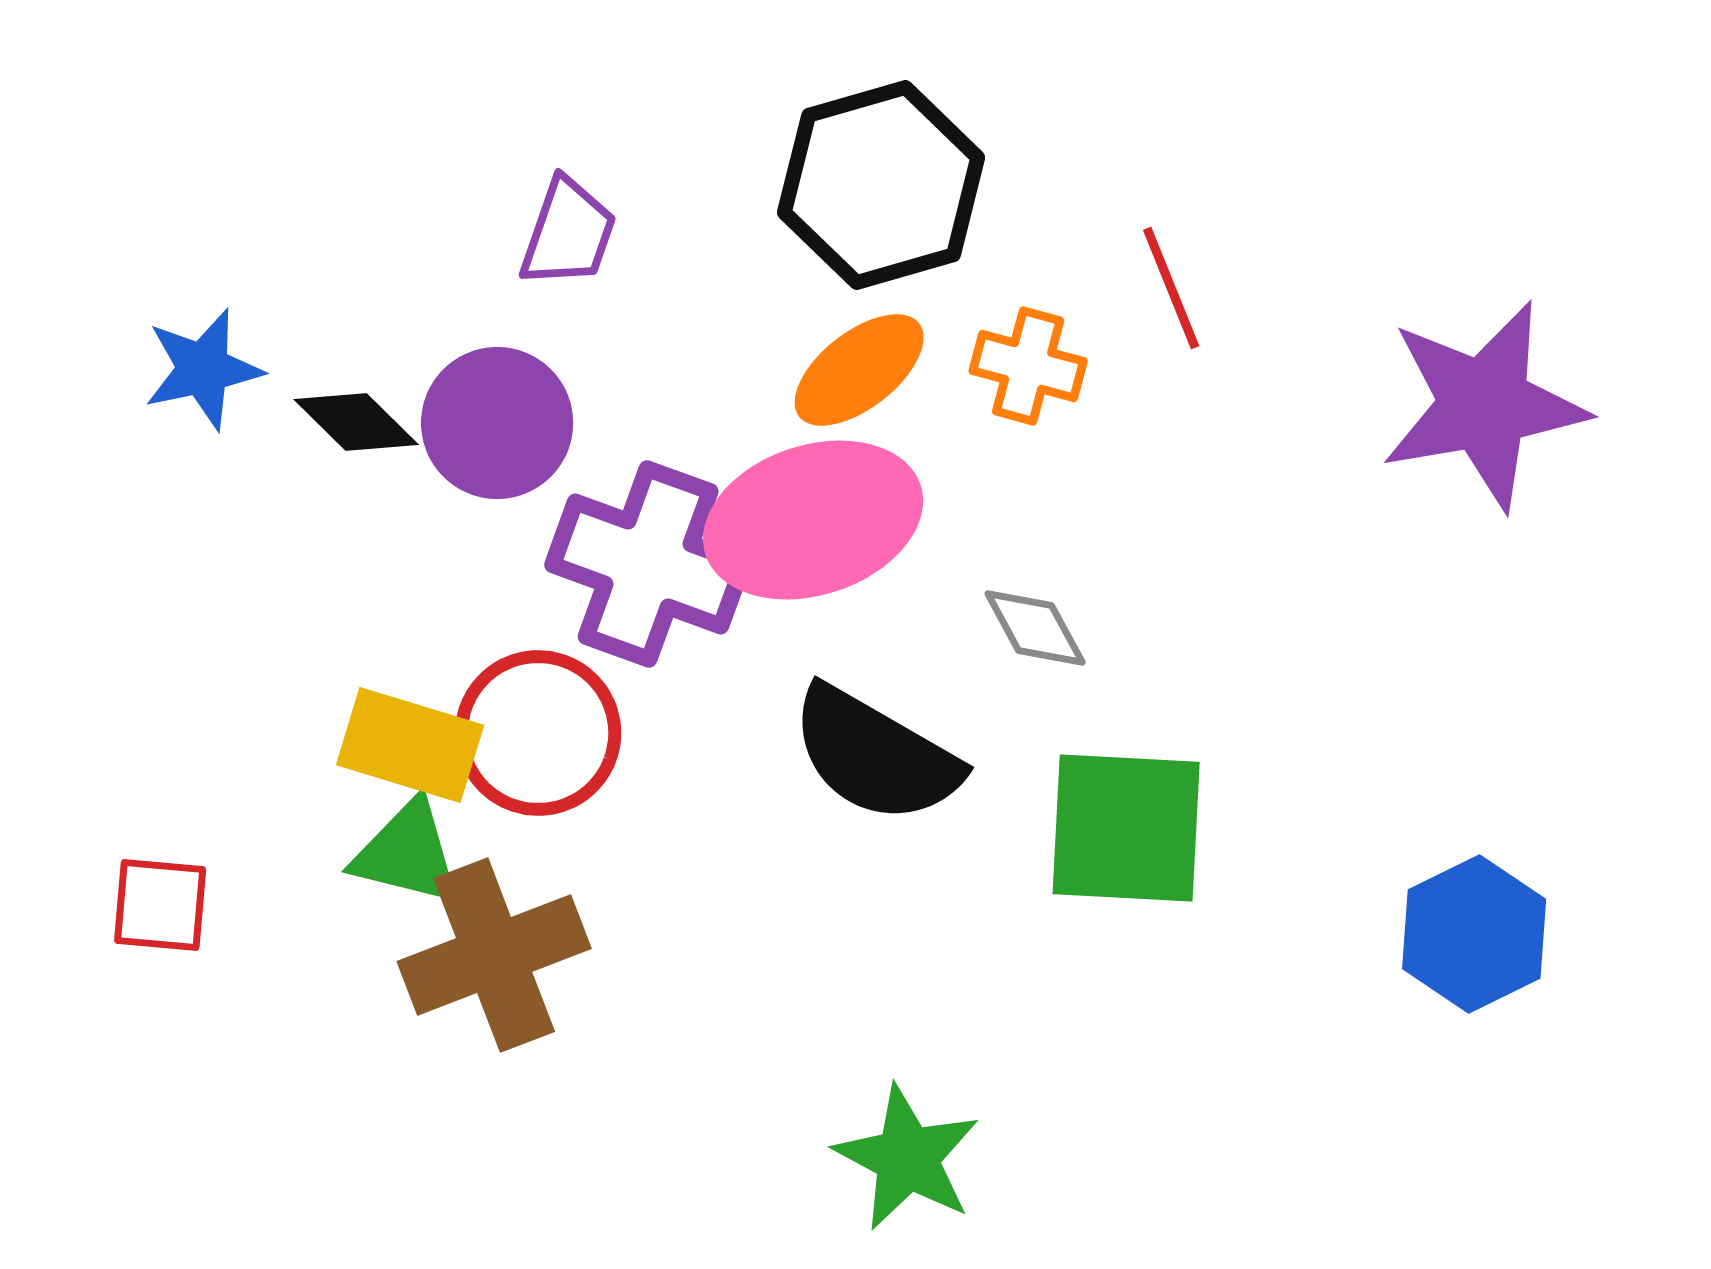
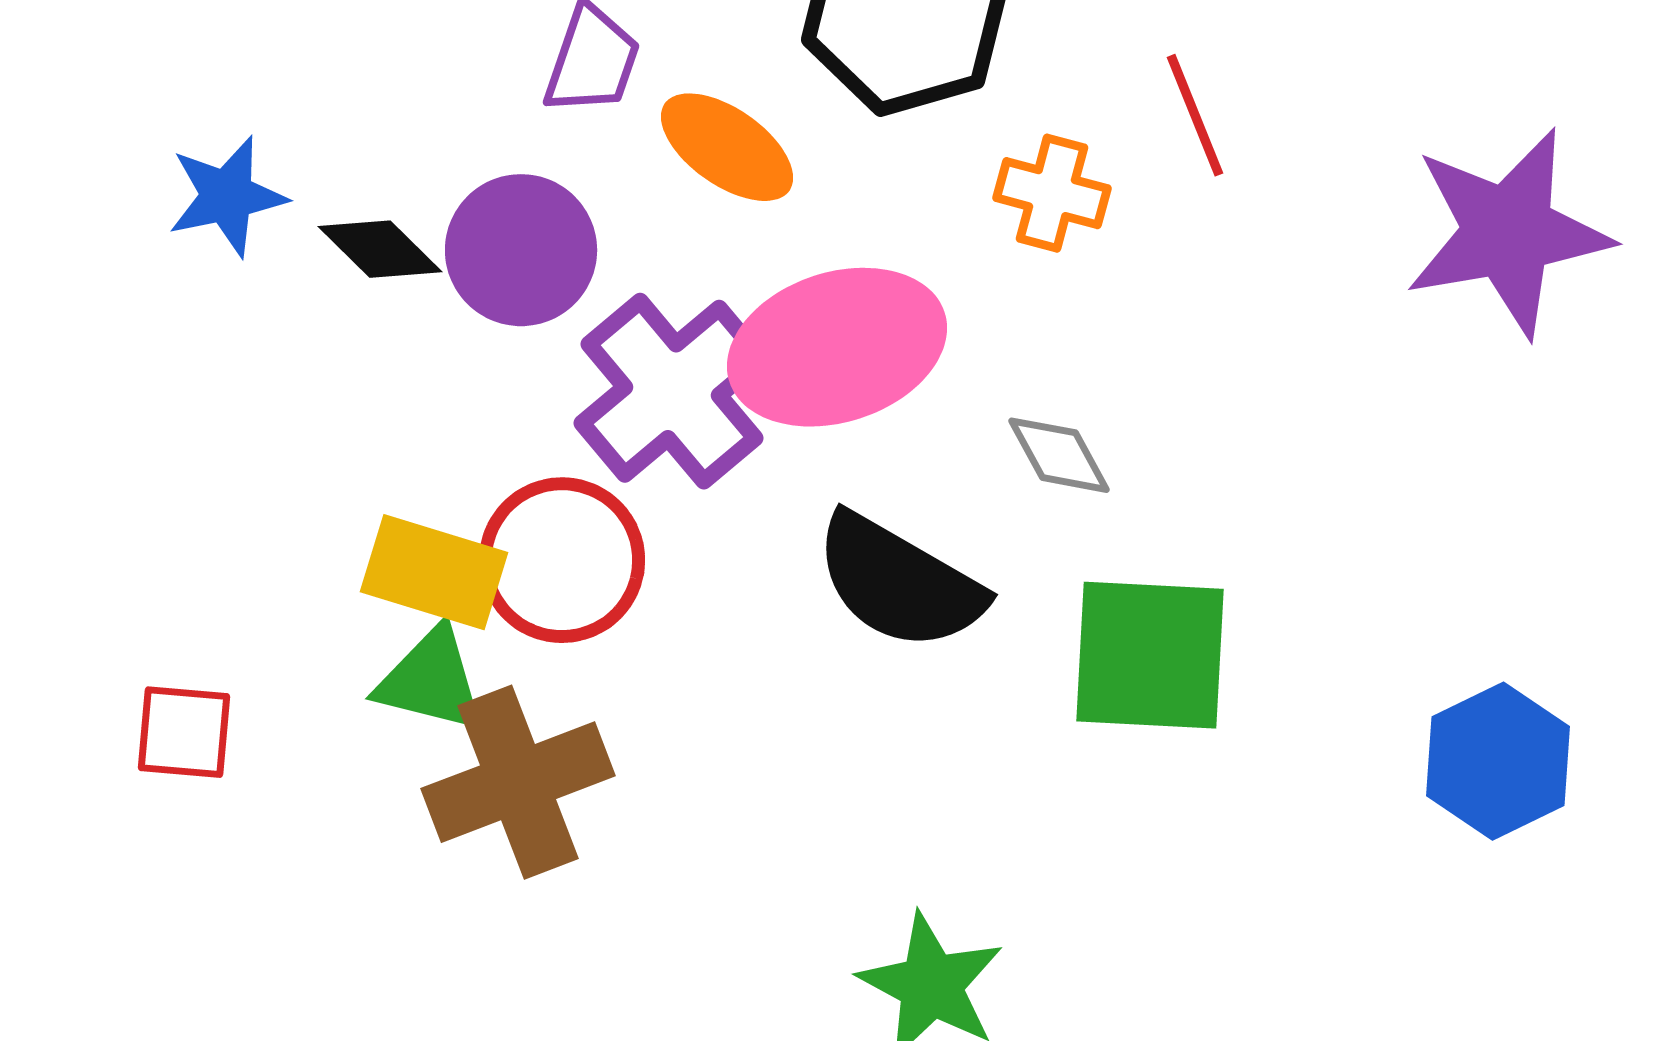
orange ellipse: (859, 370) -> (727, 147), moved, turned 73
purple cross: (648, 564) -> (672, 391), turned 30

